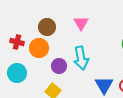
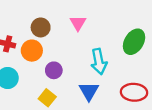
cyan arrow: (81, 58) -> (99, 62), moved
blue triangle: (104, 85) -> (89, 91), moved

